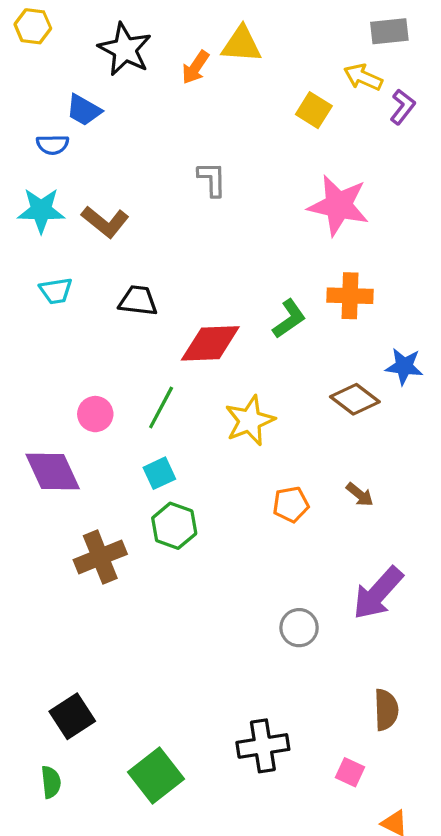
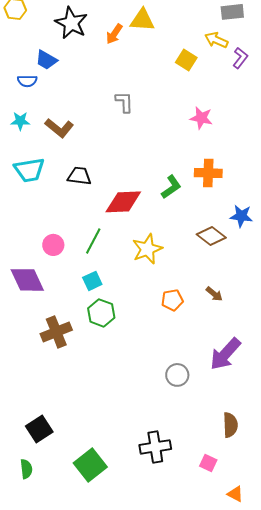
pink star: (338, 205) -> (201, 118), size x0.6
cyan star: (41, 210) -> (20, 121), size x0.7
cyan trapezoid: (56, 291) -> (29, 170), size x1.5

